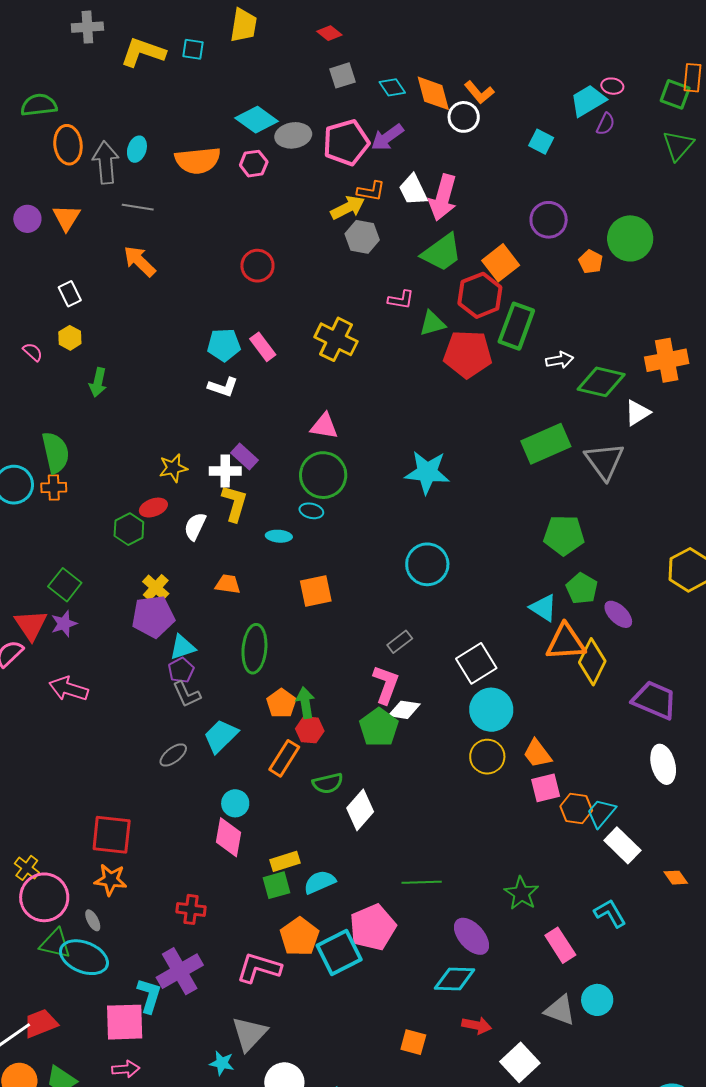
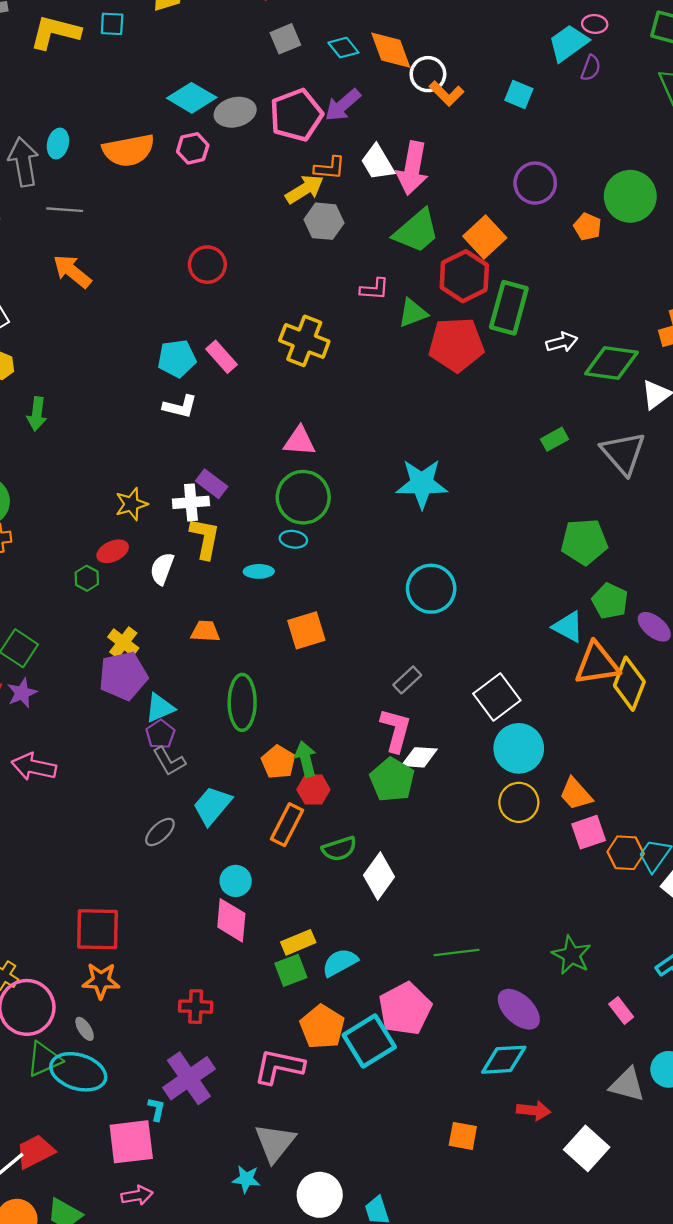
orange L-shape: (479, 92) -> (446, 94), moved
green rectangle: (546, 444) -> (554, 439), size x0.5
green hexagon: (129, 529) -> (87, 578), size x0.7
green triangle: (55, 944) -> (44, 1059), turned -32
pink rectangle: (560, 945) -> (621, 1010), size x0.7
cyan L-shape: (149, 996) -> (157, 1109), size x0.6

